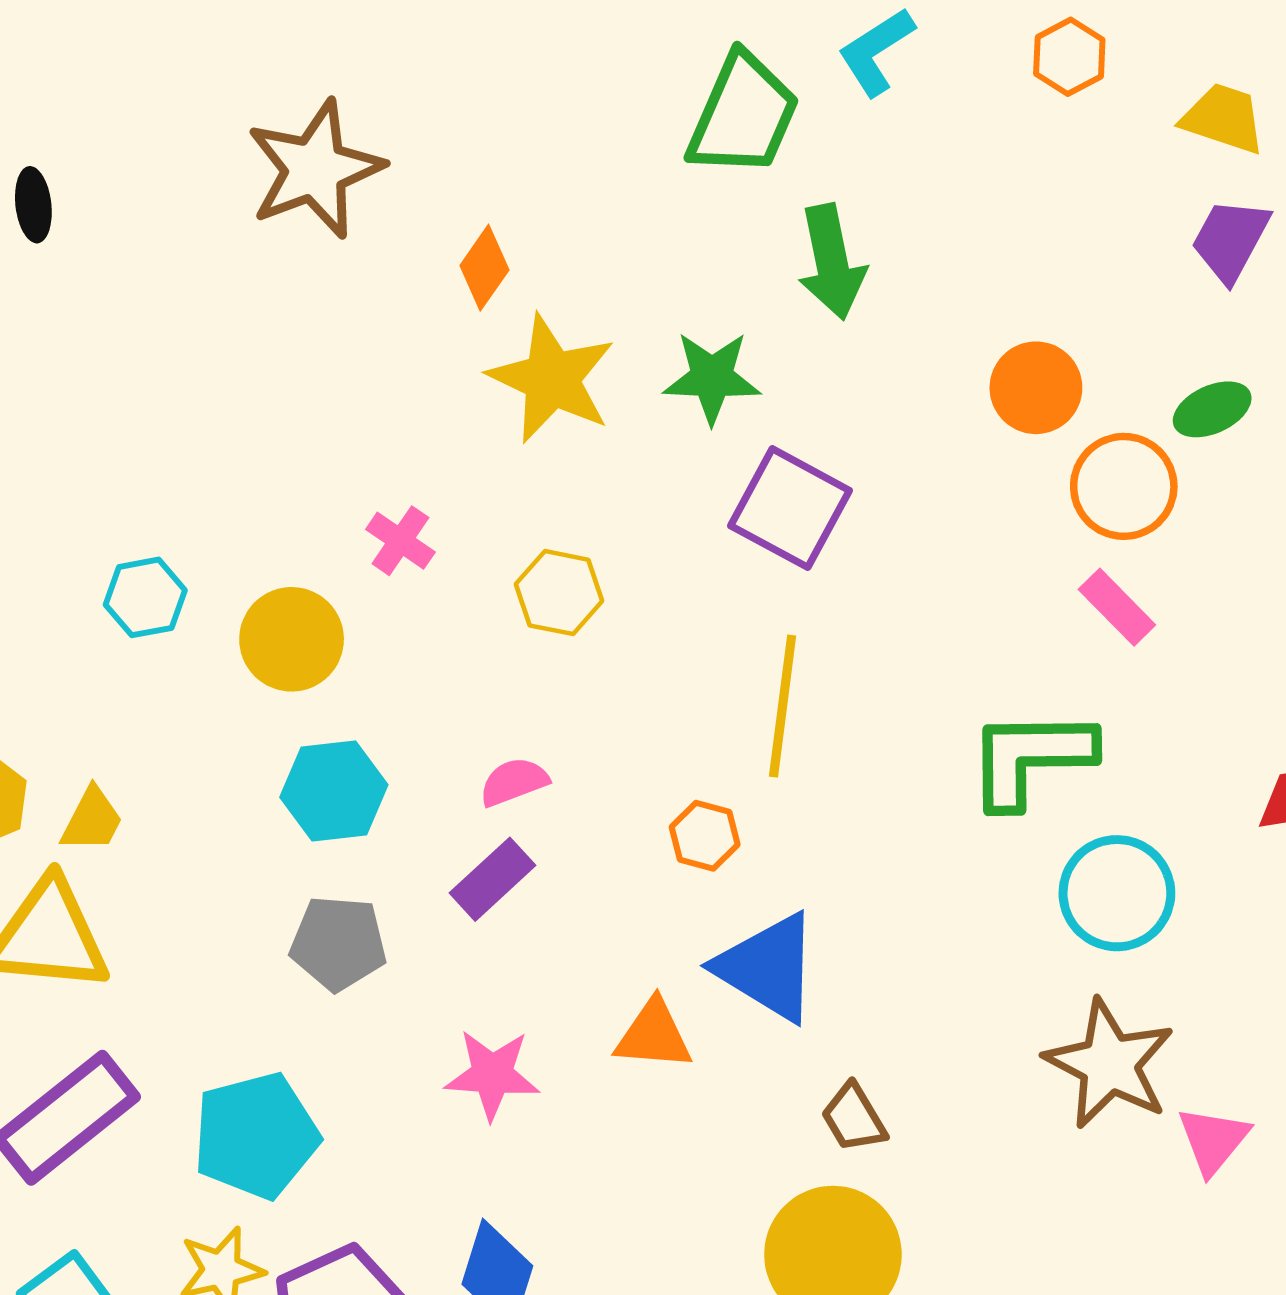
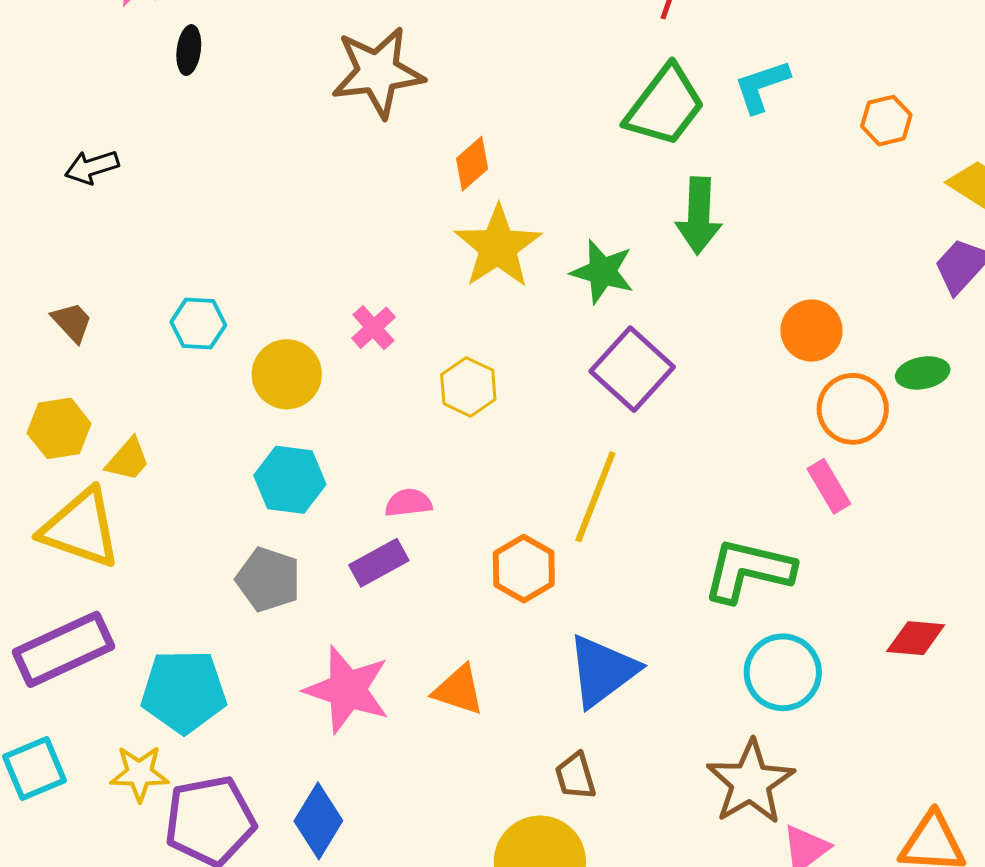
orange hexagon: (705, 836) -> (524, 569), size x1.4
blue triangle: (768, 967) -> (602, 671), moved, turned 38
pink star: (492, 1074) -> (347, 690), size x1.4

